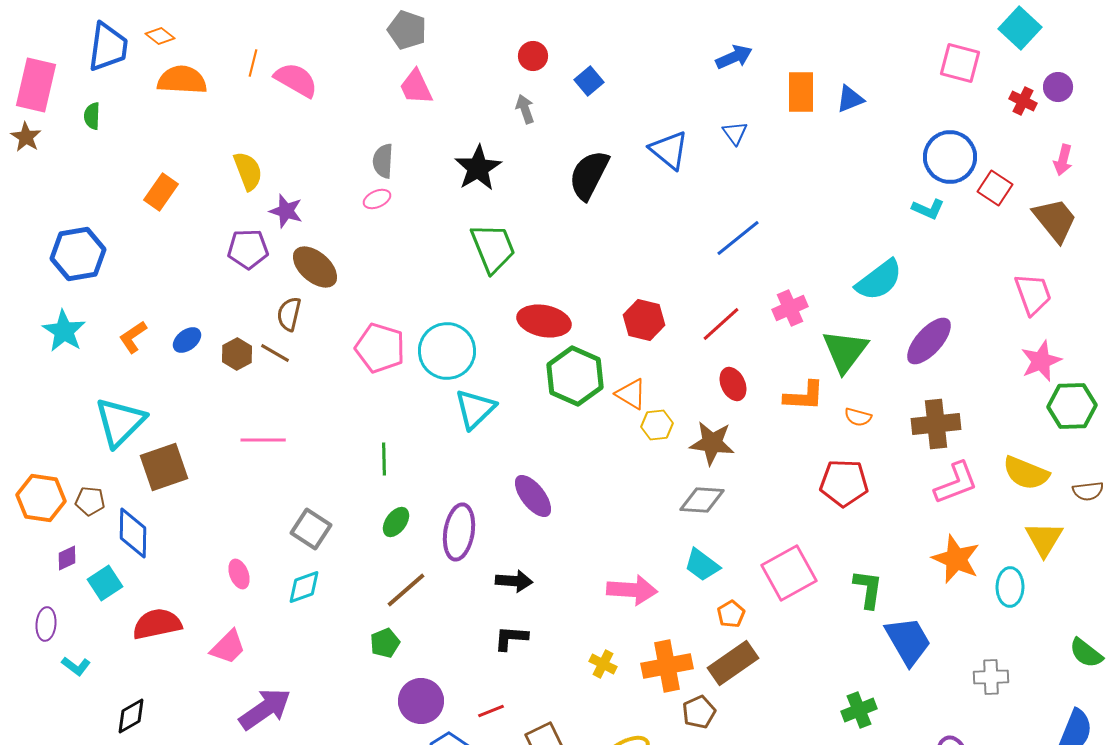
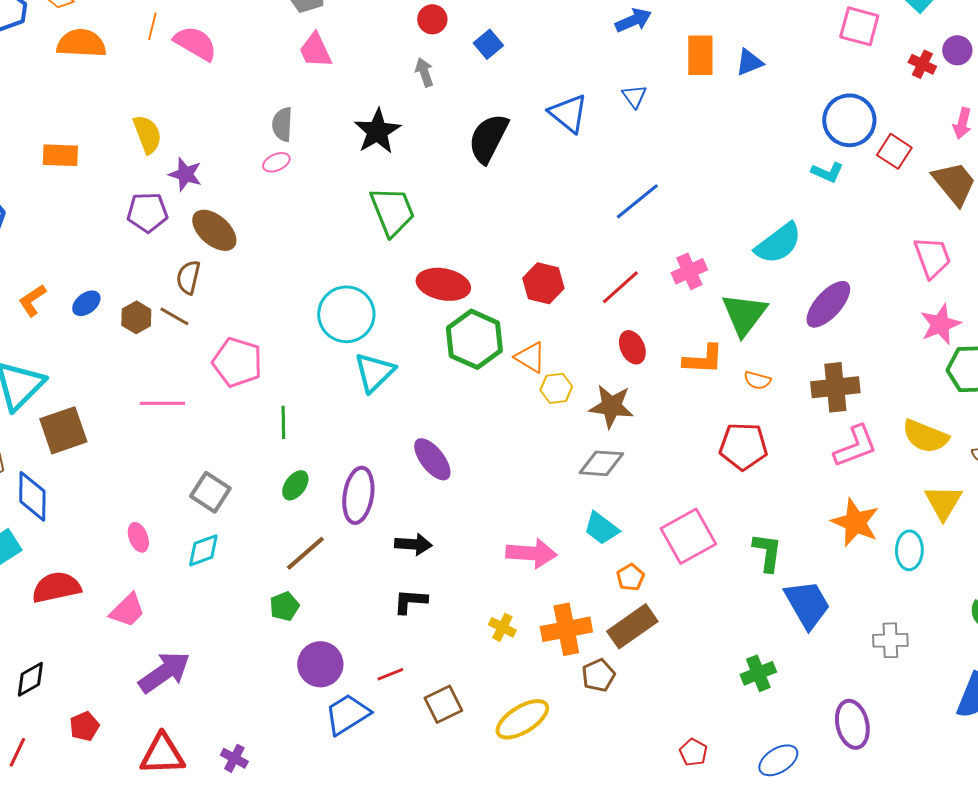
orange rectangle: (161, 192) -> (60, 155), turned 57
pink pentagon: (380, 348) -> (237, 362), moved

